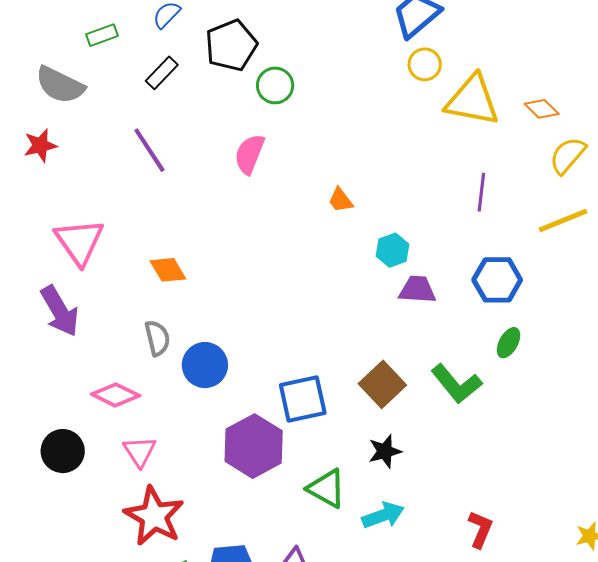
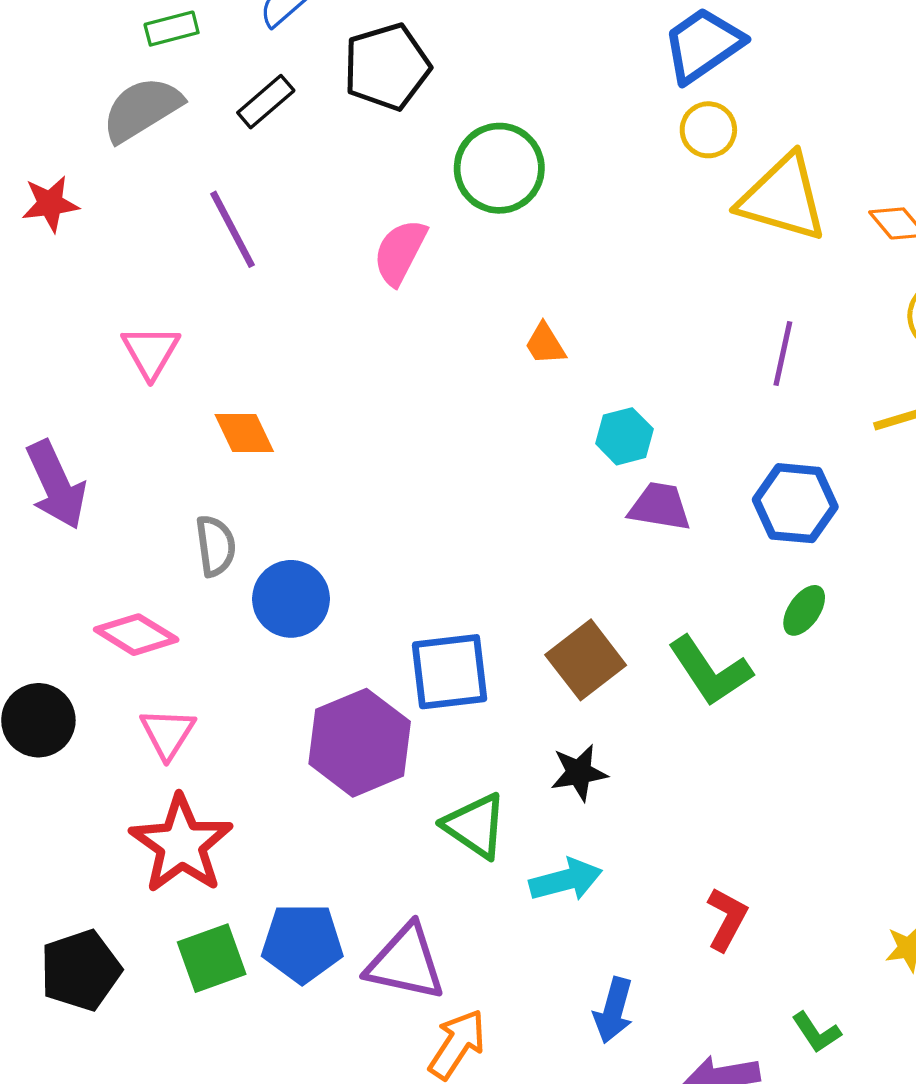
gray semicircle: (60, 85) -> (142, 109), moved, turned 117
green circle: (275, 85) -> (499, 168), moved, size x1.4
pink triangle: (79, 242) -> (151, 352), moved, size x0.7

